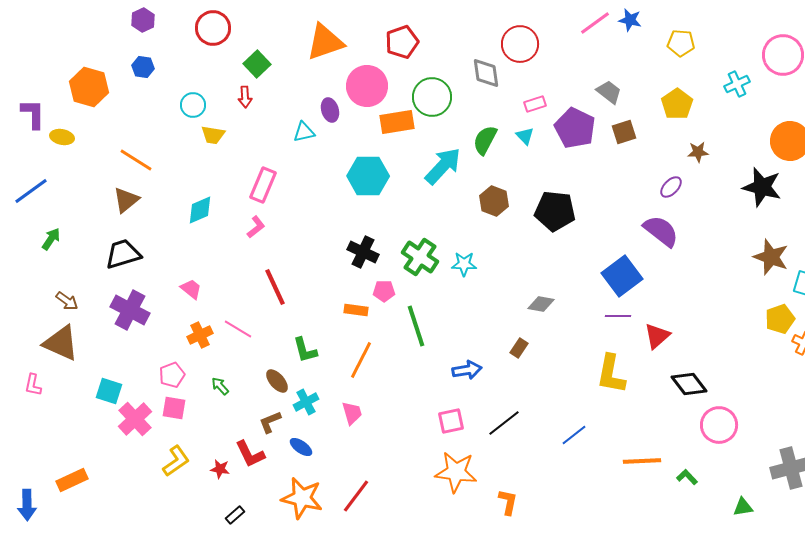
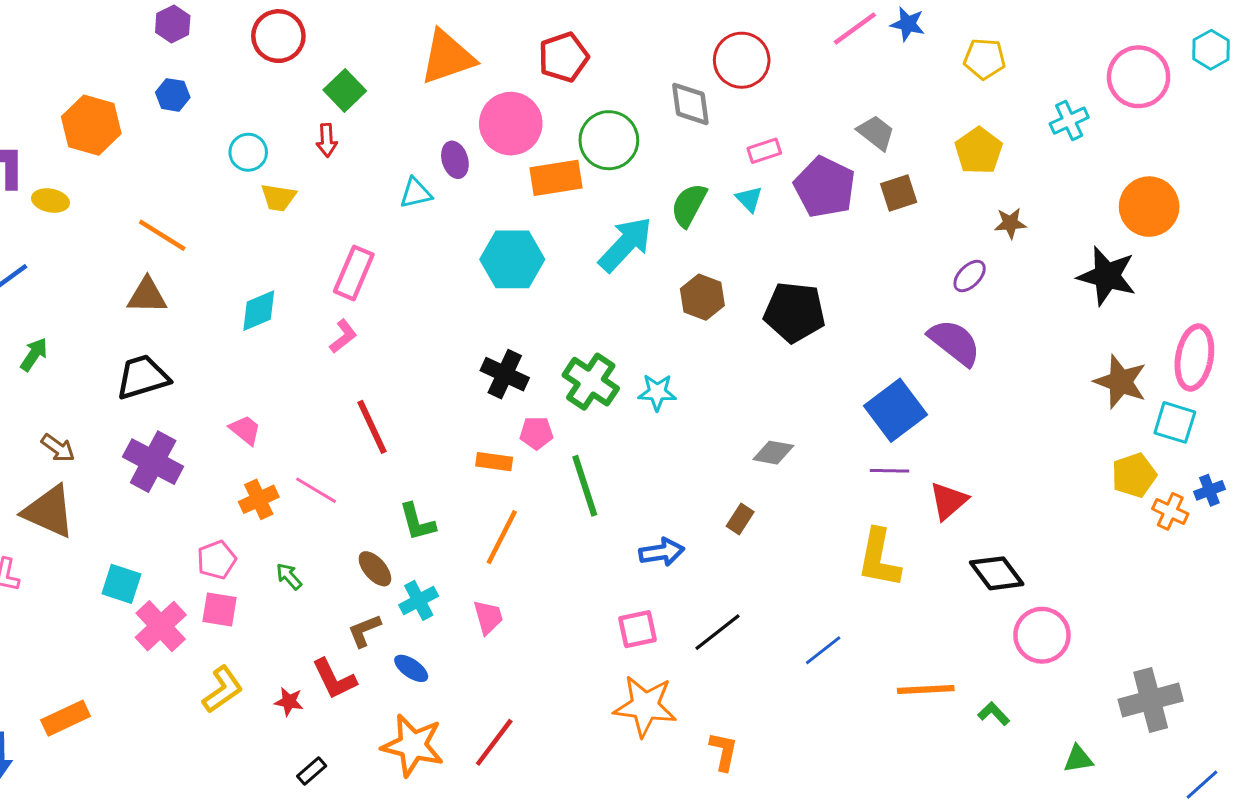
brown triangle: (126, 200) -> (147, 296), turned 40

